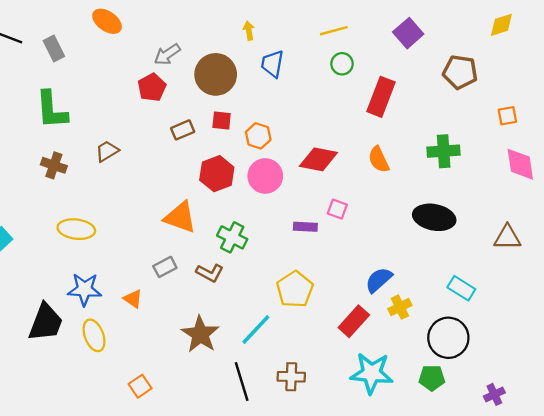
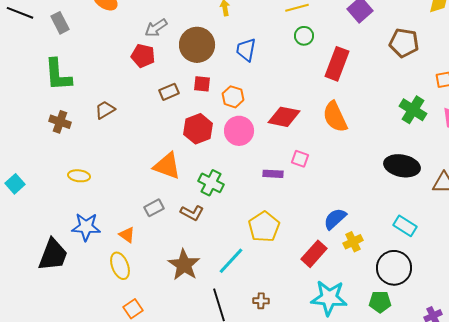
blue trapezoid: (272, 64) -> (246, 50), moved
red pentagon: (152, 87) -> (143, 56), turned -30
green cross: (444, 151) -> (413, 110), moved, turned 36
orange semicircle: (379, 159) -> (335, 117), size x1.4
black ellipse: (434, 217) -> (402, 166), moved
yellow ellipse: (76, 229) -> (79, 176), size x0.7
yellow ellipse: (94, 335) -> (120, 266), moved
brown cross: (291, 377) -> (261, 301), size x0.7

